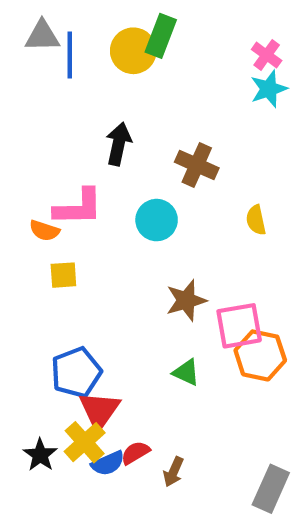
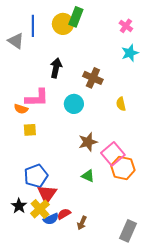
gray triangle: (42, 36) -> (16, 41), moved, turned 36
cyan star: (269, 89) -> (130, 53), moved
pink square: (239, 326) -> (113, 154), turned -30
black star: (40, 455) -> (19, 206), moved

